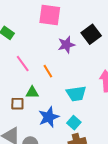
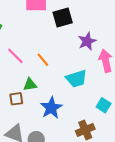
black square: (91, 34) -> (63, 17), moved, turned 30
purple star: (66, 45) -> (87, 41), moved
cyan square: (74, 123) -> (104, 105), moved

